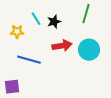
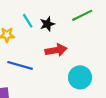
green line: (86, 14) -> (82, 15), turned 48
cyan circle: (89, 50) -> (80, 77), moved

